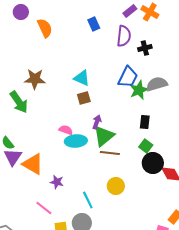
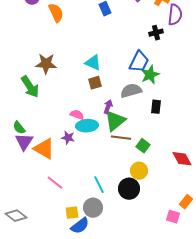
purple semicircle: (124, 36) -> (175, 15), moved
gray semicircle: (157, 84) -> (131, 91), moved
green square: (146, 146) -> (143, 146), moved
black circle: (153, 163) -> (129, 189), moved
purple star: (57, 182) -> (68, 138), moved
yellow circle: (116, 186) -> (139, 171), moved
pink line: (44, 208) -> (55, 183), moved

